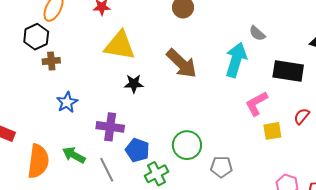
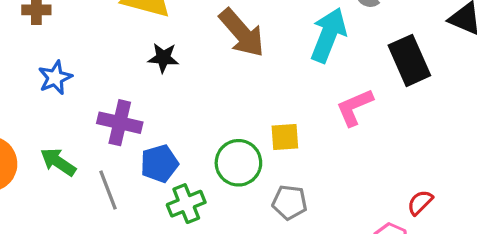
black rectangle: (288, 71) -> (409, 60), turned 52
red semicircle: (302, 116) -> (420, 203), moved
yellow square: (272, 131) -> (285, 137), moved
blue pentagon: (137, 150) -> (159, 163), turned 30

